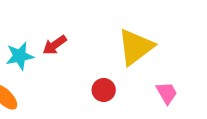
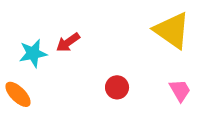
yellow triangle: (136, 47) -> (172, 30), moved, turned -48

